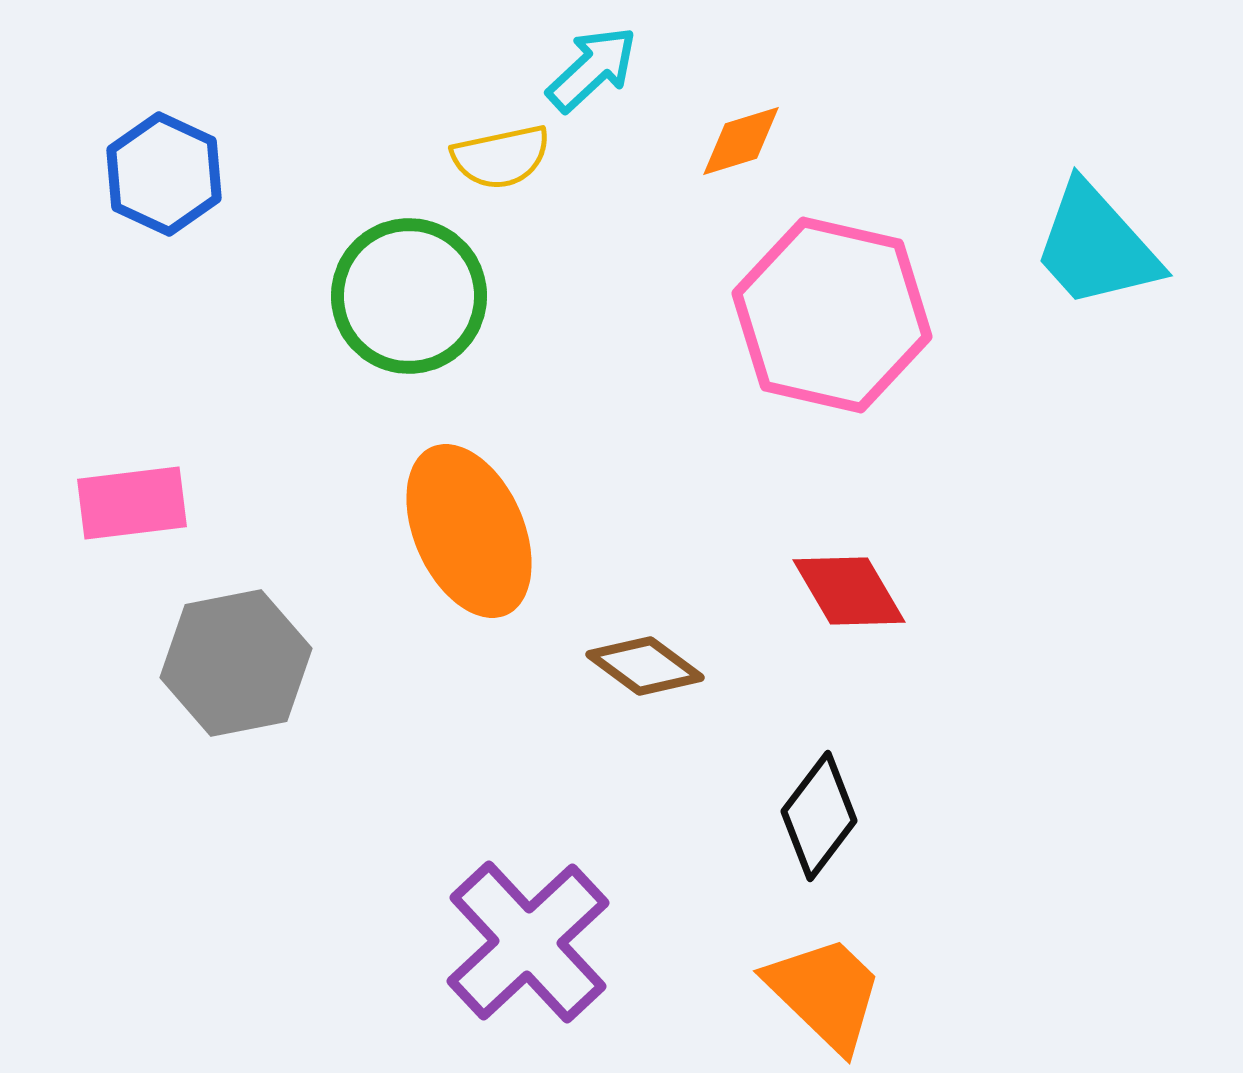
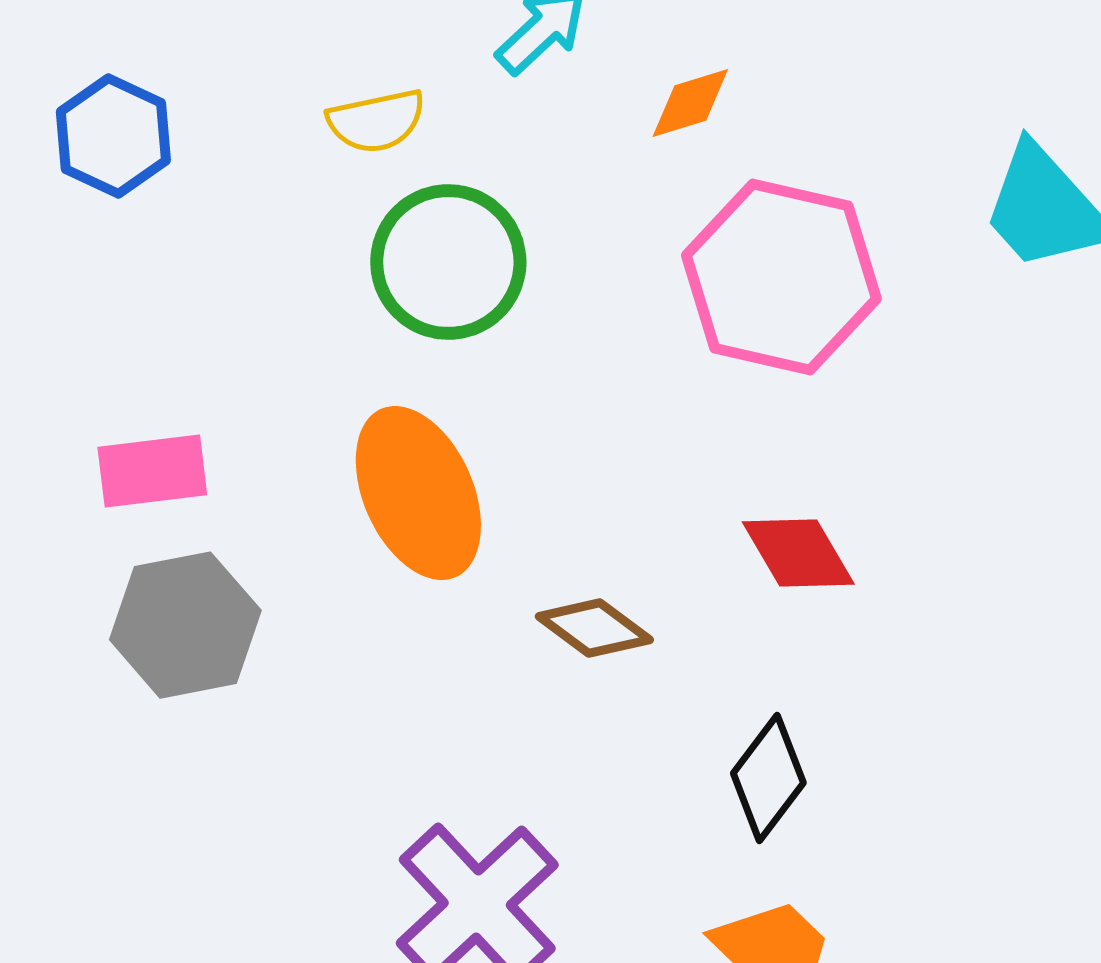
yellow semicircle: (501, 157) -> (376, 121), moved
green circle: (409, 296) -> (448, 262), moved
pink rectangle: (132, 503) -> (152, 471), moved

